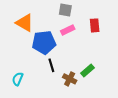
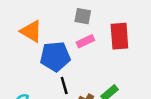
red rectangle: (95, 25) -> (119, 36), size x1.5

